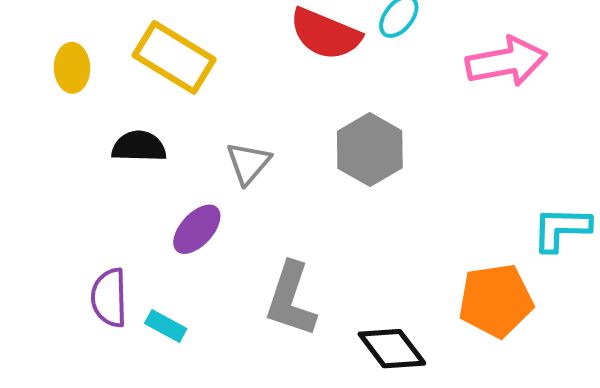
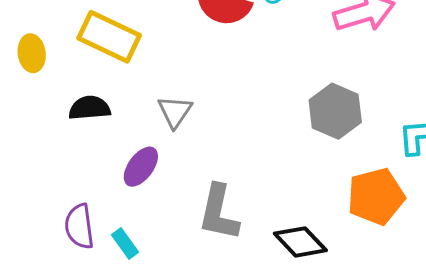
gray hexagon: (370, 149) -> (335, 111), moved
cyan rectangle: (166, 326) -> (125, 243), turned 32

